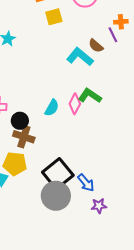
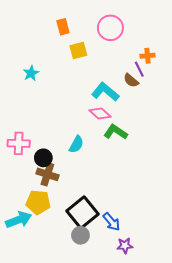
brown semicircle: (96, 46) -> (131, 80), moved
pink diamond: (75, 104) -> (100, 113), moved, turned -75
gray circle: (56, 196) -> (80, 235), size x0.6

